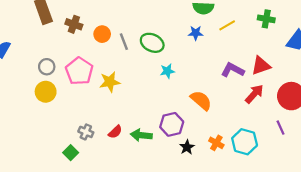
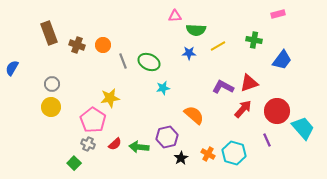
orange circle: (102, 34) -> (103, 45), moved
pink pentagon: (79, 71) -> (93, 120), moved

